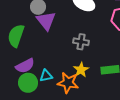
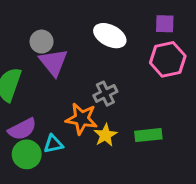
gray cross: (81, 42) -> (105, 94), turned -35
orange star: (68, 83) -> (82, 119), moved

